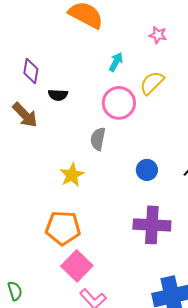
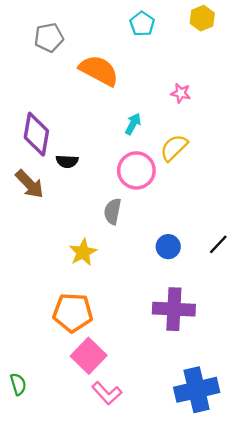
purple diamond: (31, 71) -> (36, 134), size x1.5

